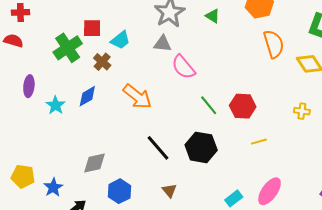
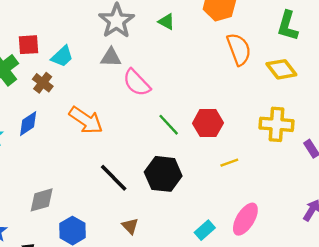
yellow cross: (302, 111) -> (277, 124), size x1.8

